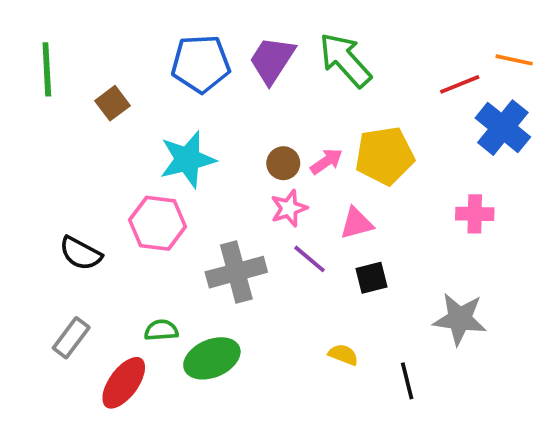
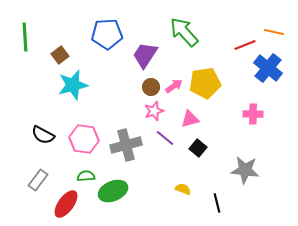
purple trapezoid: (272, 60) -> (145, 55), moved
cyan star: (188, 159) -> (73, 85), moved
pink hexagon: (158, 223) -> (84, 139), moved
black square: (371, 278) -> (198, 148), turned -36

